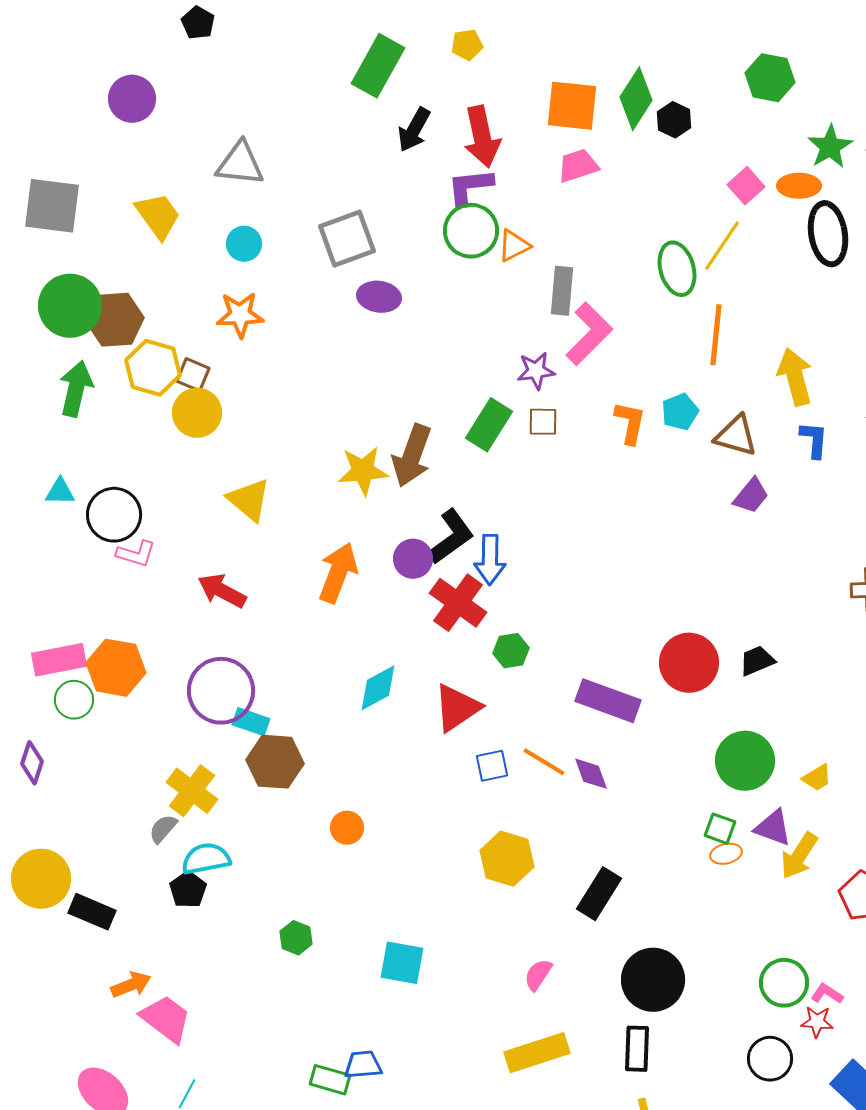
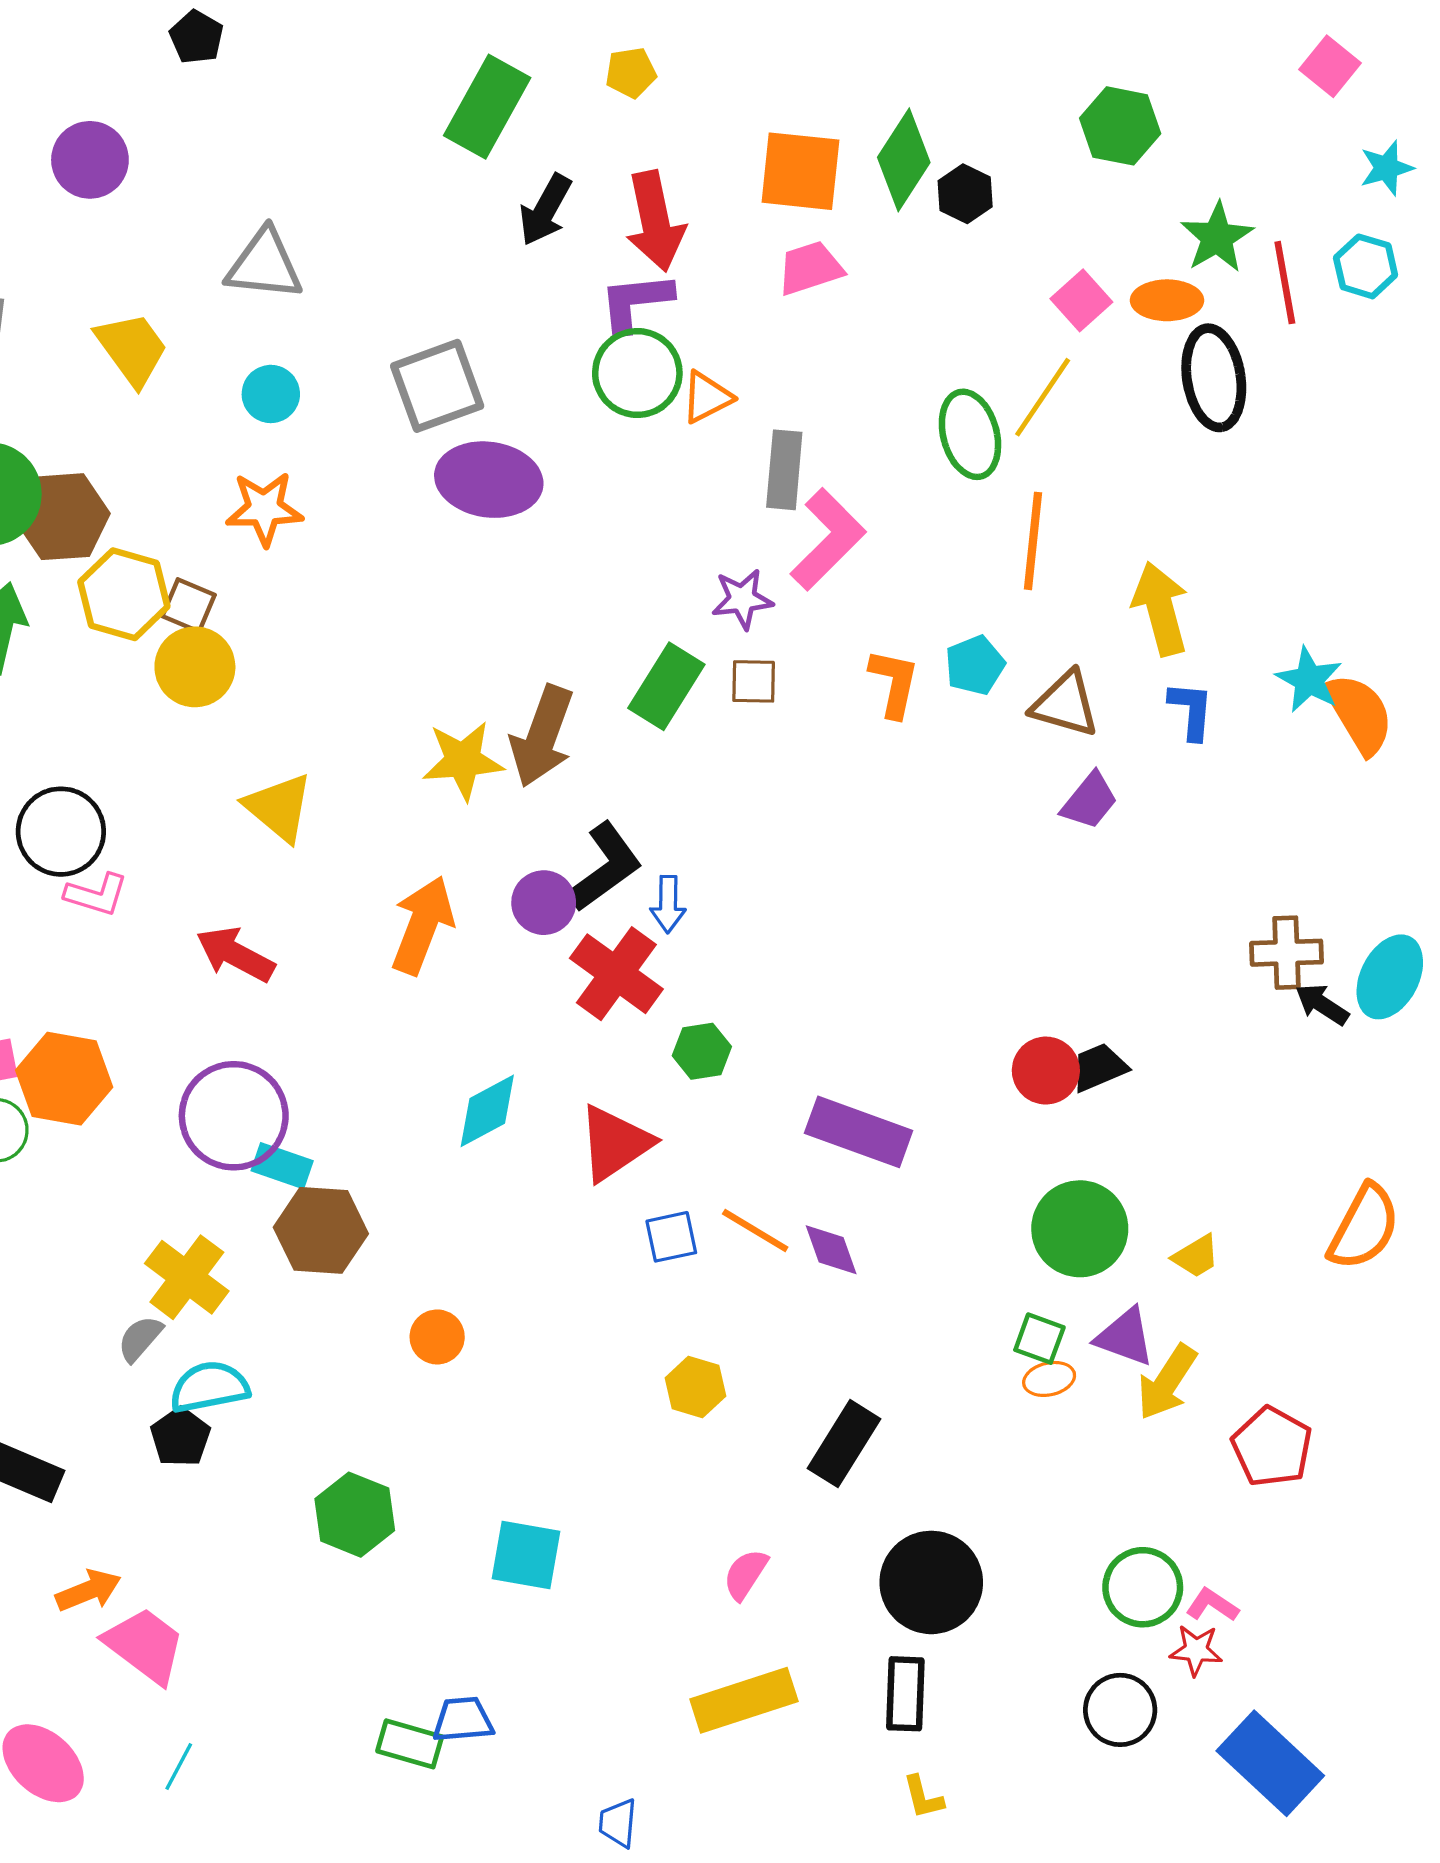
purple ellipse: (379, 297) -> (489, 480), size x1.5
blue arrow: (490, 560) -> (668, 904), size x0.7
red circle: (689, 663) -> (1046, 1071), moved, size x0.7
yellow hexagon: (507, 859) -> (695, 1387), size x0.7
green hexagon: (296, 938) -> (355, 1515), size x1.5

